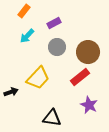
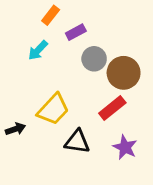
orange rectangle: (24, 11) -> (51, 15), moved
gray circle: (57, 47) -> (94, 59), moved
black triangle: (52, 118) -> (77, 142), moved

